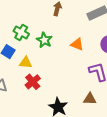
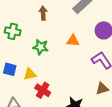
green cross: (21, 32) -> (13, 31), moved

